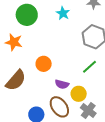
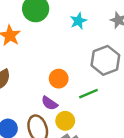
orange circle: (44, 64) -> (59, 79), moved

